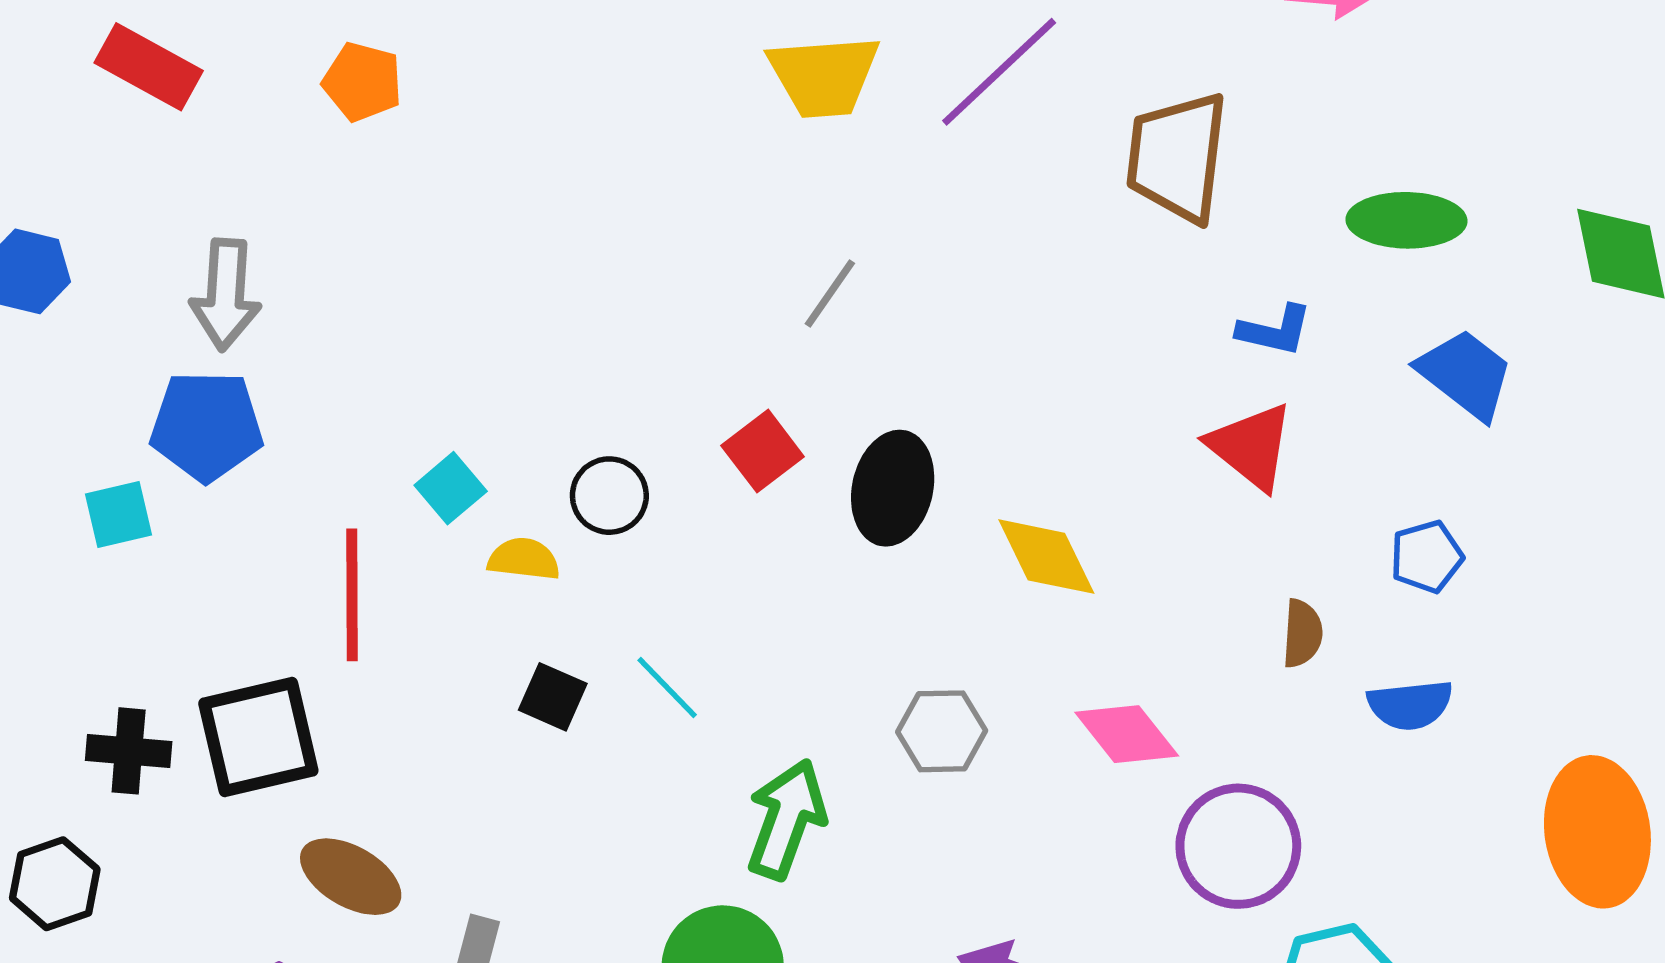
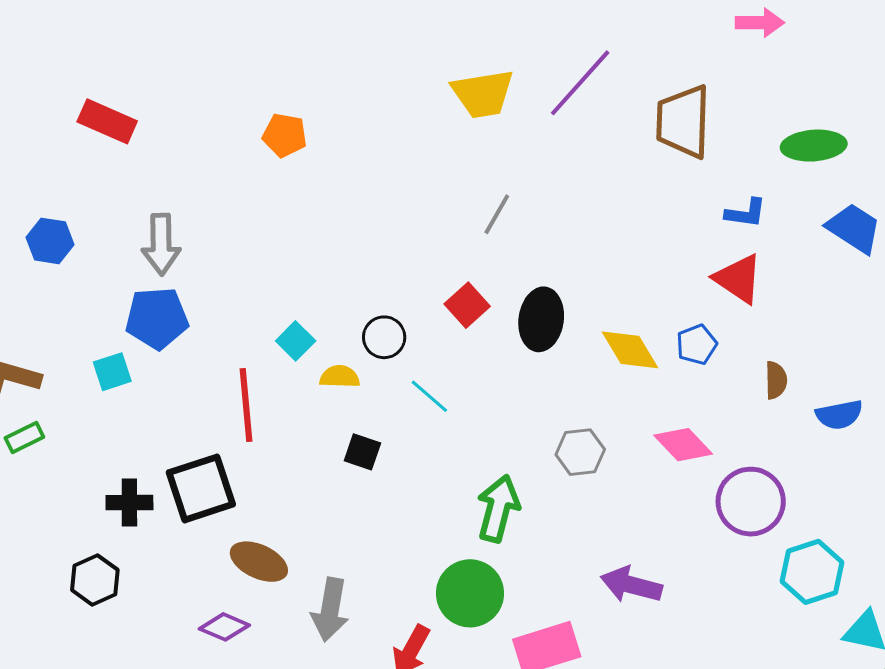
orange pentagon: (362, 82) -> (285, 135), moved
blue pentagon: (1427, 557) -> (697, 344), moved
cyan line: (667, 688) -> (429, 396), moved

